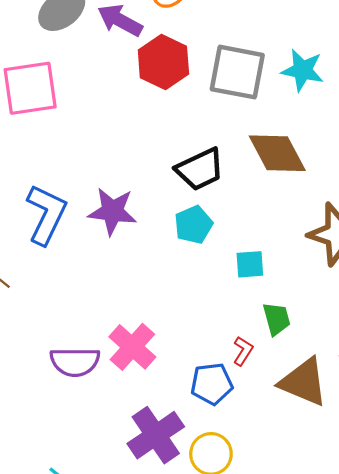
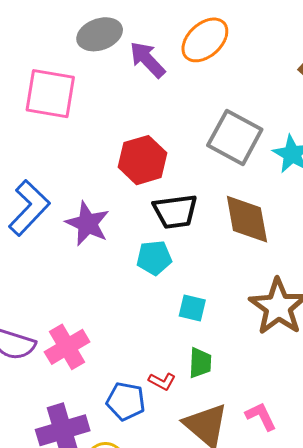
red hexagon: (163, 62) -> (142, 160), moved
red L-shape: (243, 351) -> (162, 381), turned 68

